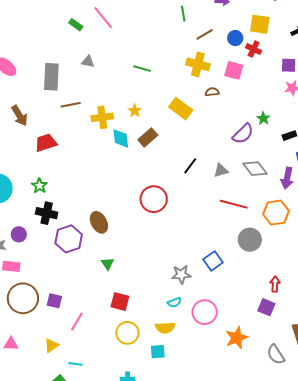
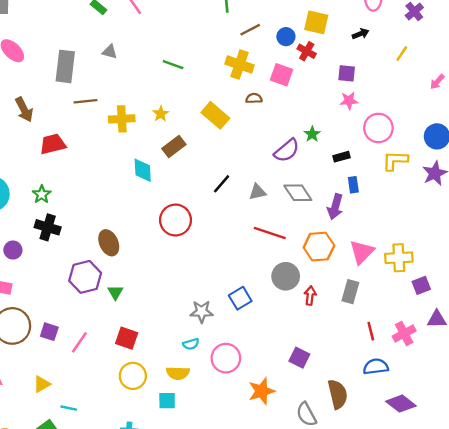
cyan diamond: (121, 138) -> (143, 170), moved
purple hexagon: (69, 239) -> (85, 277), moved
red arrow: (275, 284) -> (310, 296), moved
pink line: (77, 321) -> (79, 342), moved

